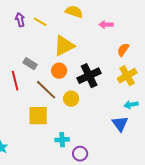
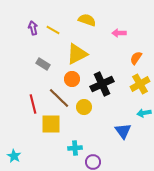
gray rectangle: (30, 64) -> (43, 64), moved
red line: (15, 81) -> (33, 104), moved
blue triangle: (120, 124) -> (123, 131), moved

